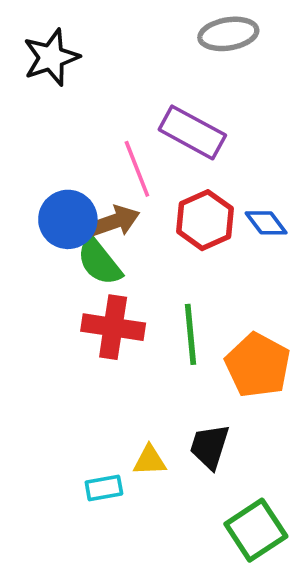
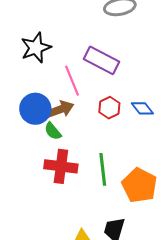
black star: (51, 57) -> (36, 48), moved
red hexagon: (205, 220) -> (109, 108), size x0.7
green semicircle: (99, 262) -> (53, 131), size x0.7

